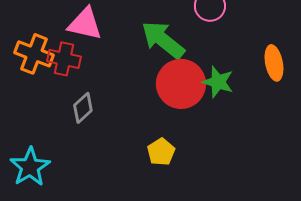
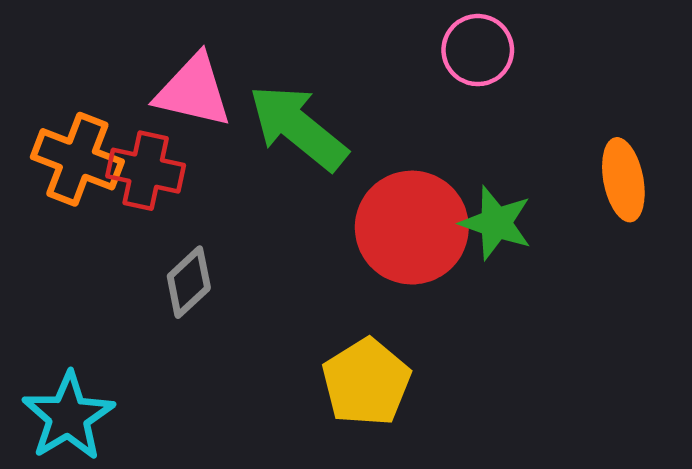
green arrow: (163, 40) -> (298, 127), moved
yellow pentagon: (161, 152) -> (366, 382), size x1.4

